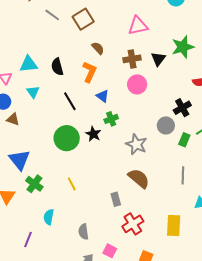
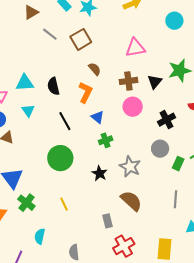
black cross: (182, 108) -> (167, 120), moved
black star: (93, 134) -> (100, 173), moved

